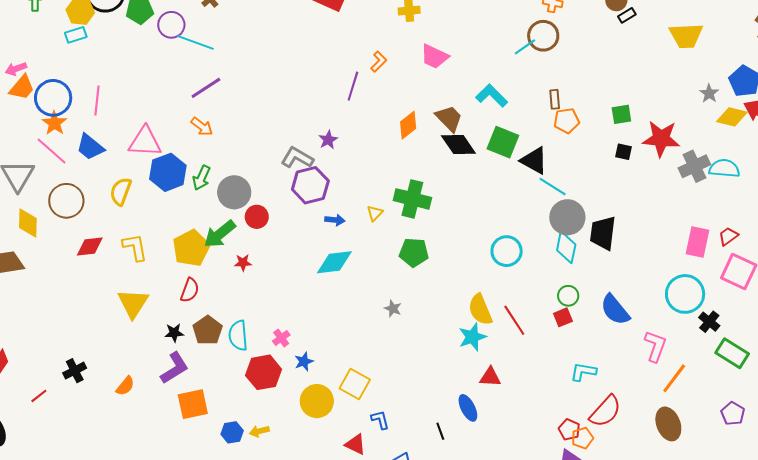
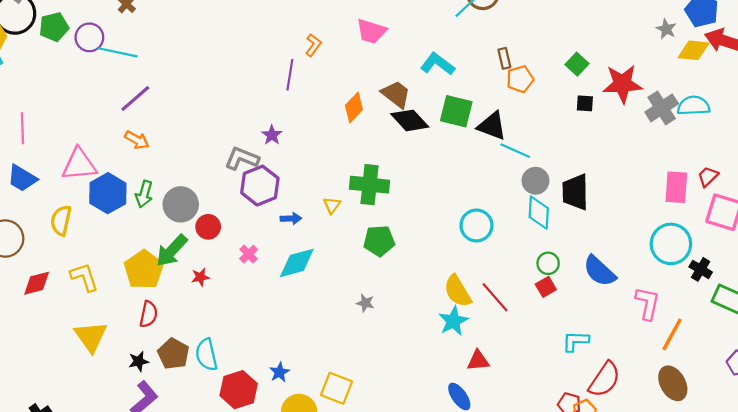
green square: (621, 114) -> (577, 64), turned -30
gray circle: (567, 217) -> (535, 181), size x0.7
pink cross: (281, 338) -> (249, 254), moved

